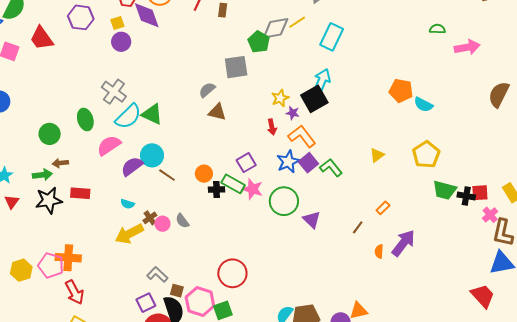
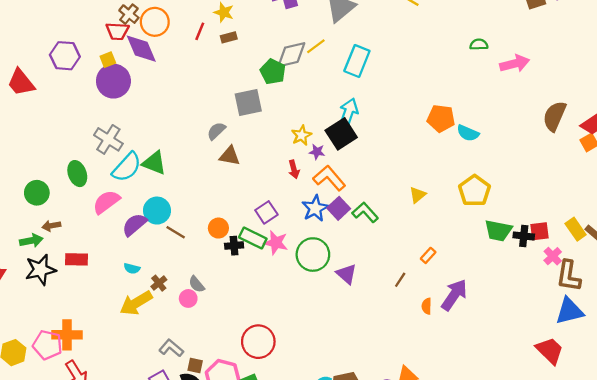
brown rectangle: (223, 10) -> (229, 37), turned 72
purple circle: (121, 42) -> (113, 81), size x1.5
pink circle: (162, 224) -> (188, 298), moved

